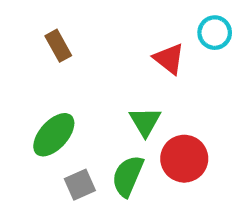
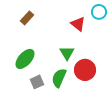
brown rectangle: (58, 46) -> (27, 18), turned 72

